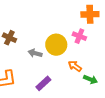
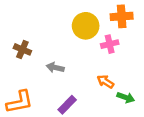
pink cross: (79, 36) -> (110, 44), turned -32
yellow circle: (56, 45) -> (86, 26), moved

